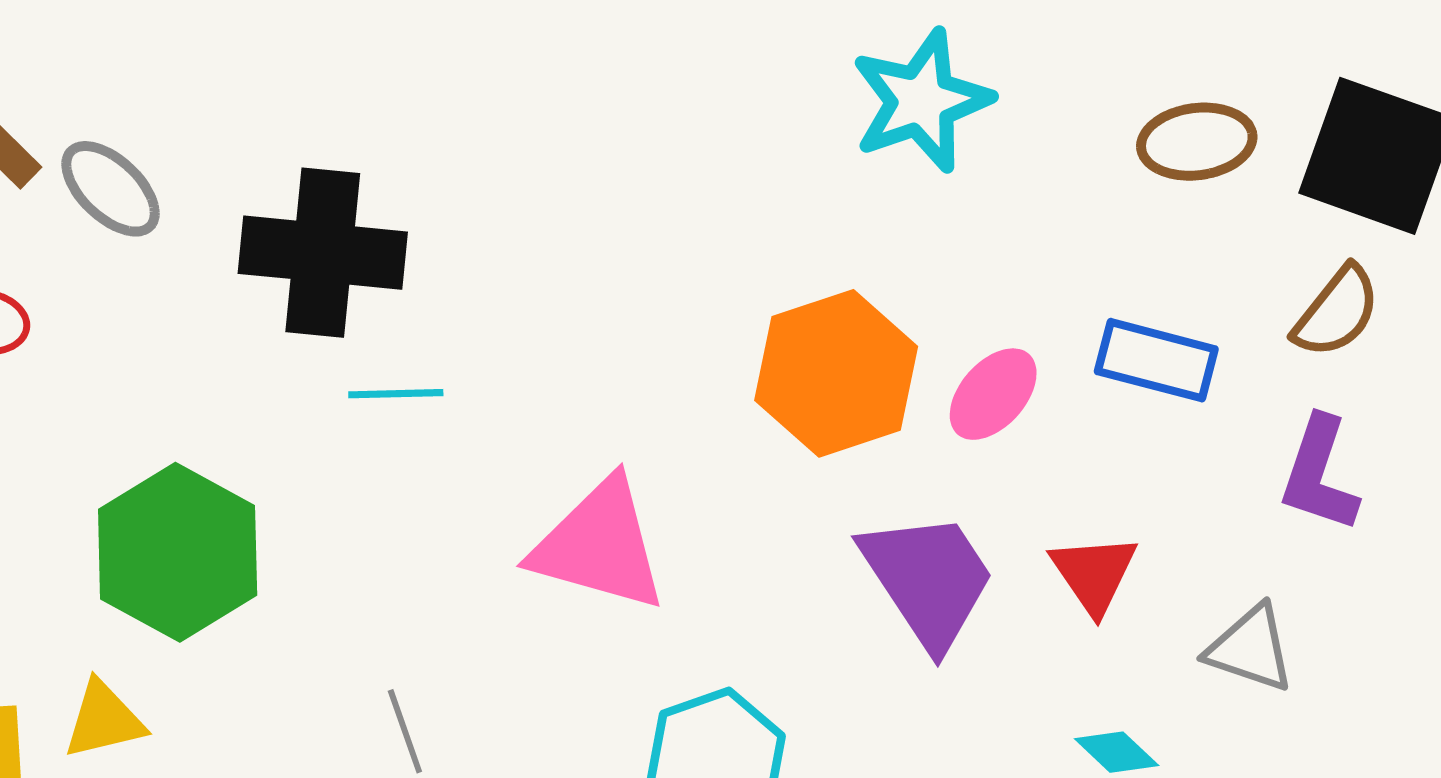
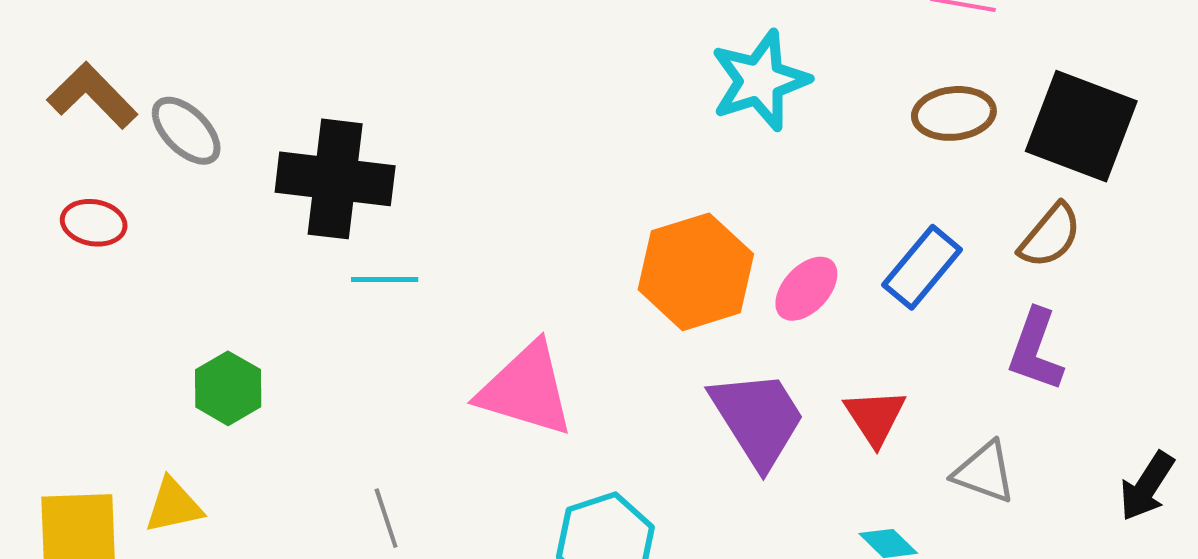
blue rectangle: (1156, 360) -> (922, 267), turned -66
green hexagon: (178, 552) -> (228, 388), size x0.6

